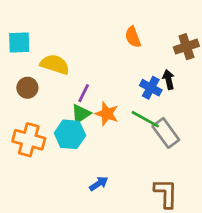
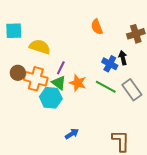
brown circle: (27, 88) -> (18, 73), moved
green triangle: (81, 114) -> (59, 83), turned -49
gray rectangle: (166, 133) -> (132, 90), moved
orange cross: (29, 140) -> (36, 79), moved

